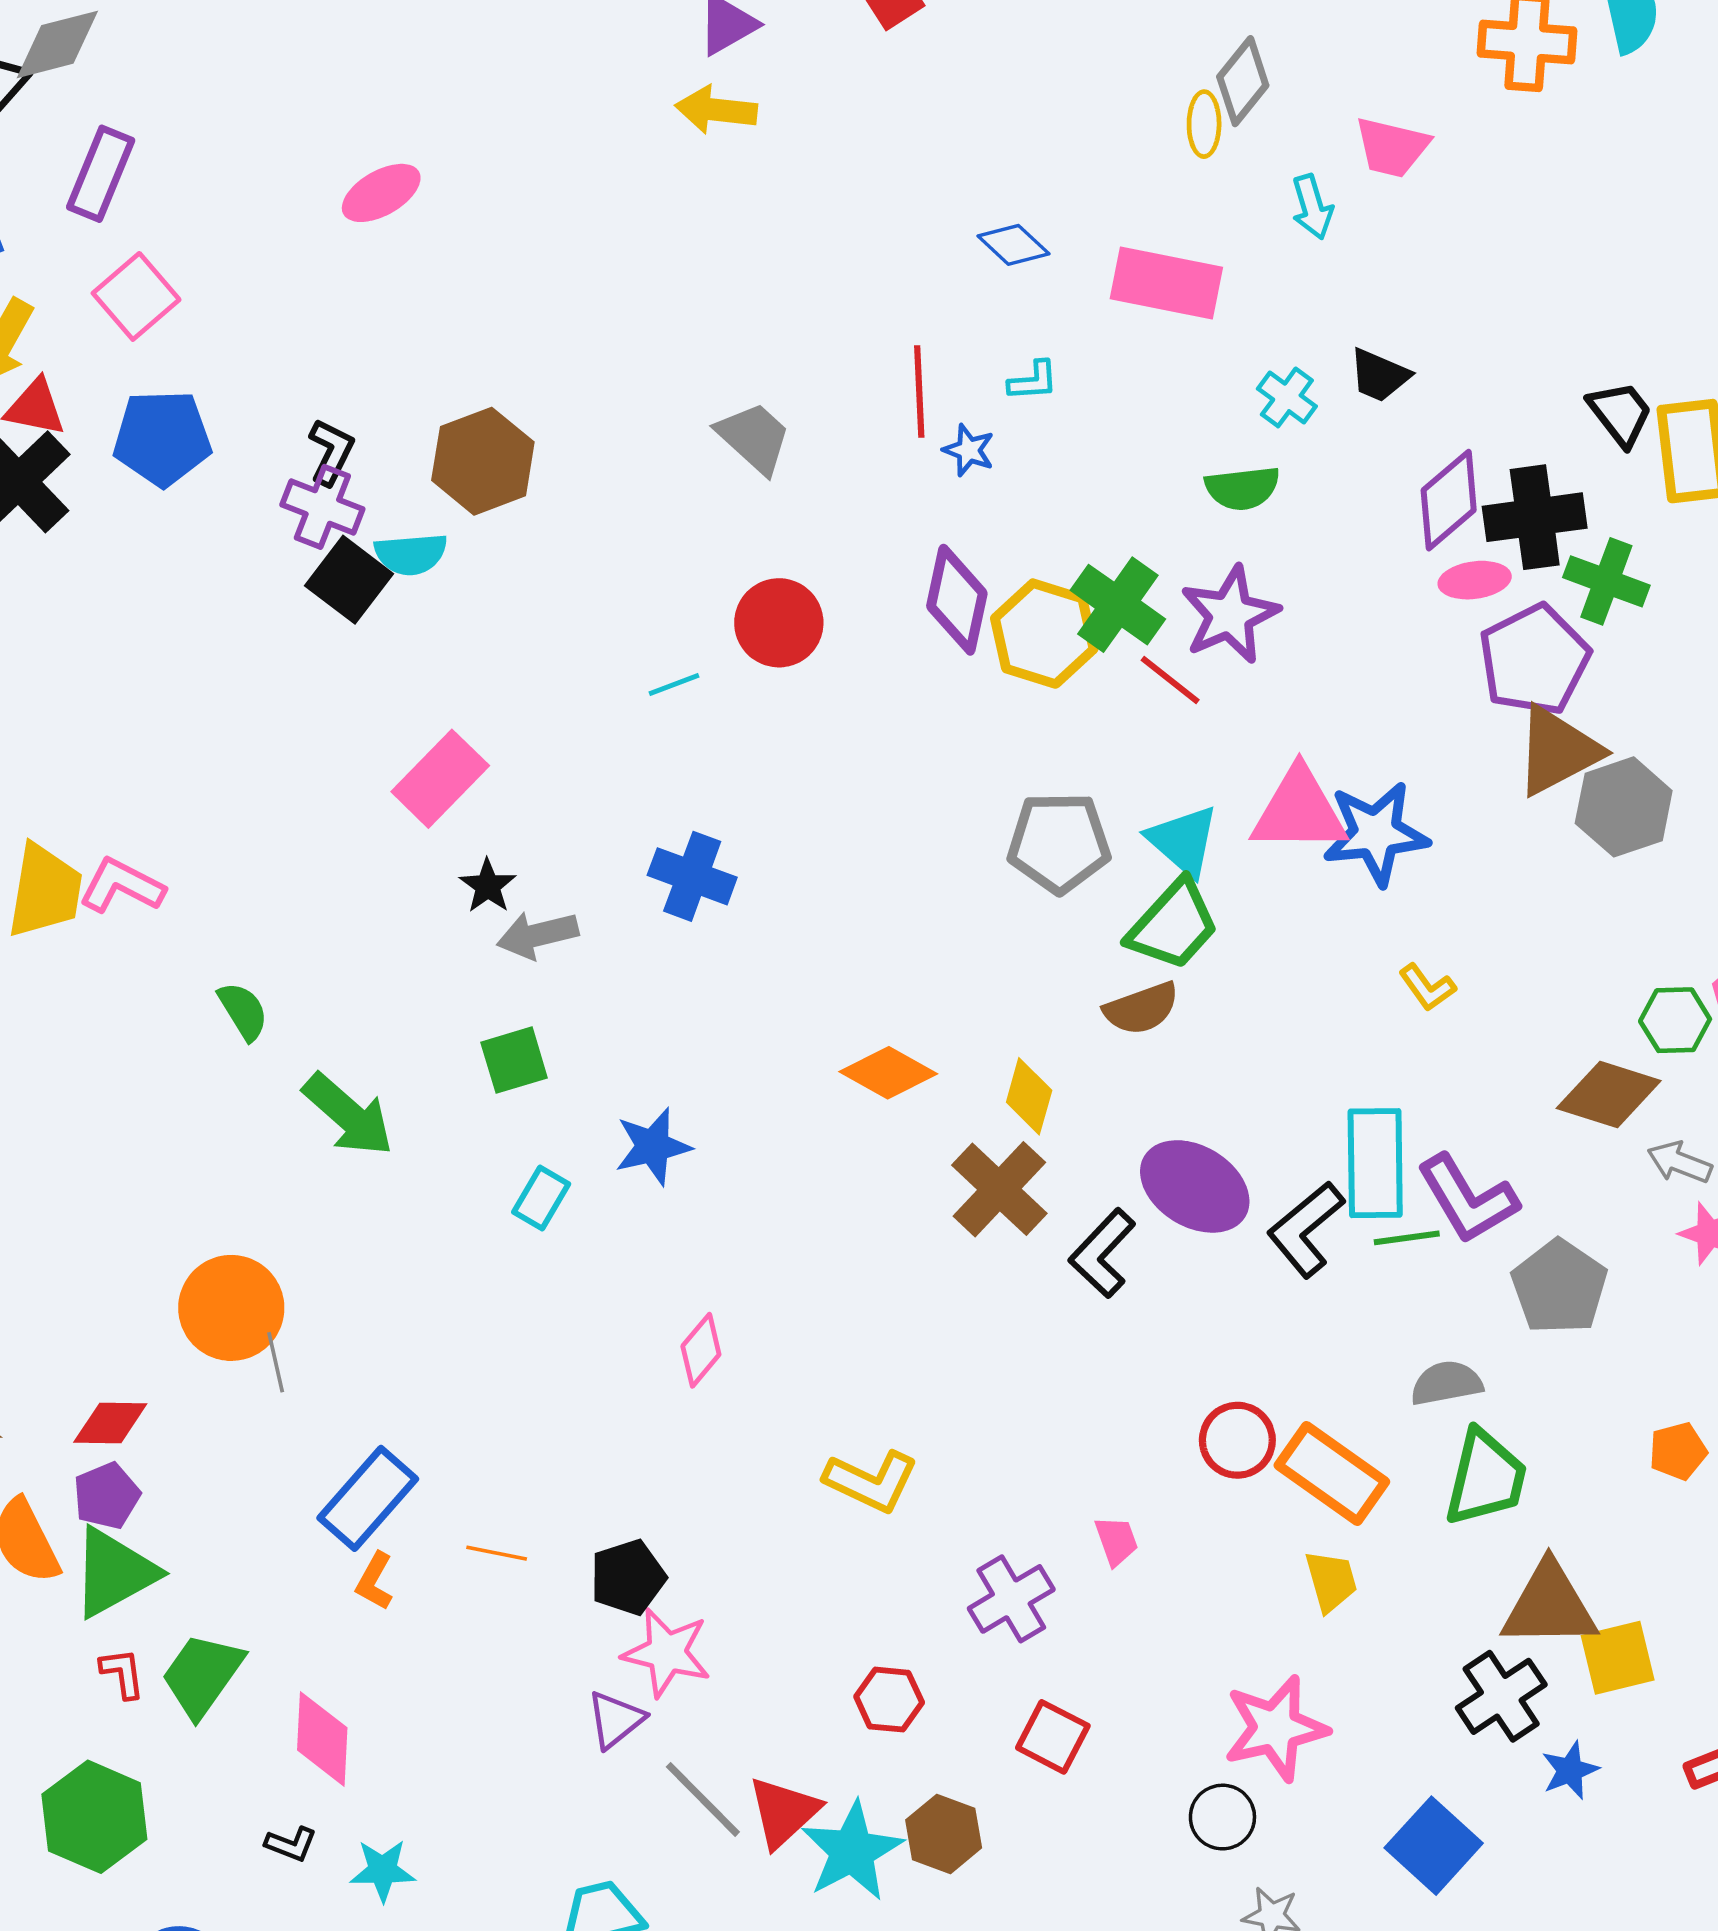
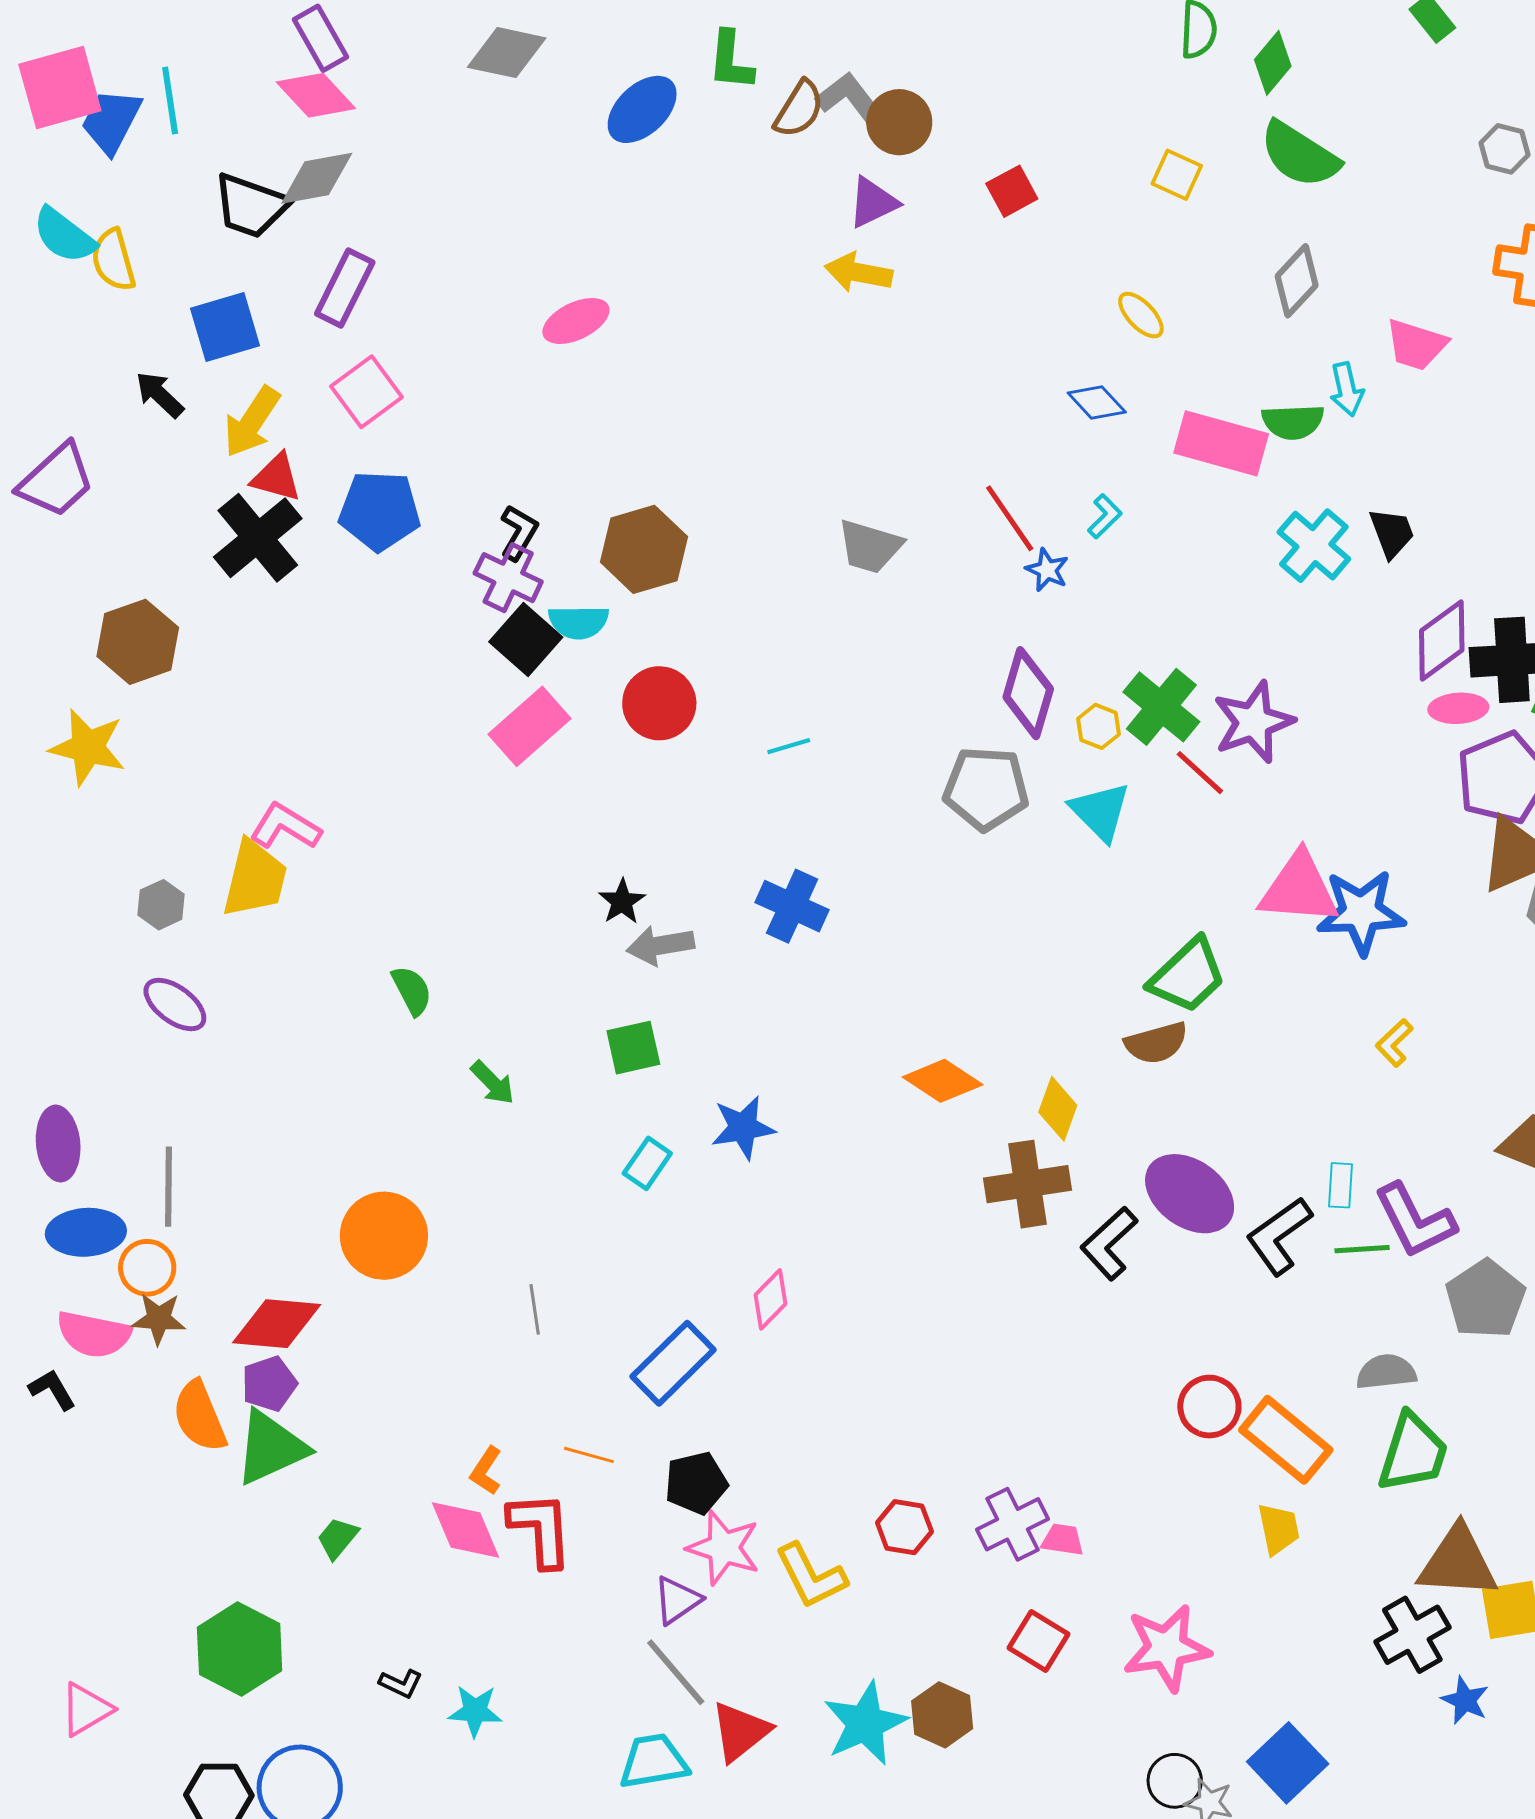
yellow ellipse: (1204, 124) -> (1141, 315), moved, turned -48
black trapezoid: (1379, 375) -> (1392, 533), turned -138
cyan L-shape: (1033, 381) -> (1105, 516), turned -45
red line: (919, 391) -> (1010, 518), turned -36
cyan cross: (1287, 397) -> (1314, 546), size x1.5
gray trapezoid: (754, 438) -> (870, 546), turned 150
green semicircle: (1242, 488) -> (1293, 422), moved
red circle: (779, 623) -> (659, 703), moved
yellow hexagon: (1044, 634) -> (1099, 726), size x0.5
pink rectangle: (440, 779) -> (529, 726), moved
cyan triangle: (1183, 841) -> (1100, 811), moved
gray pentagon: (1059, 843) -> (986, 788), moved
pink L-shape: (122, 886) -> (285, 827), moved
yellow L-shape: (1427, 987) -> (1394, 1043), turned 78
green arrow: (348, 1115) -> (493, 1083), size x0.6
cyan rectangle: (1375, 1163) -> (1341, 1185), size x0.5
brown cross: (999, 1189) -> (1027, 1184), turned 34
gray line: (276, 1362) -> (535, 1309), moved
red diamond: (110, 1423) -> (277, 1324), size x1.4
yellow L-shape: (871, 1481) -> (811, 1576), moved, turned 34
blue rectangle: (368, 1498) -> (673, 1363), moved
pink trapezoid: (1116, 1541) -> (1063, 1540), moved, turned -66
red L-shape: (122, 1673) -> (540, 1529), moved, size x1.8
green trapezoid: (202, 1675) -> (338, 1538), size x0.6
red hexagon: (889, 1700) -> (904, 1527), moved
pink star: (1276, 1728) -> (1167, 1648), moved
pink diamond: (322, 1739) -> (465, 1530), moved, turned -30
blue star: (1570, 1770) -> (1465, 1700), turned -30
gray line: (703, 1799) -> (676, 1672), moved
red triangle: (784, 1812) -> (740, 1732), moved
black circle: (1222, 1817) -> (1175, 1781), moved
blue square: (1434, 1846) -> (1288, 1763), moved

